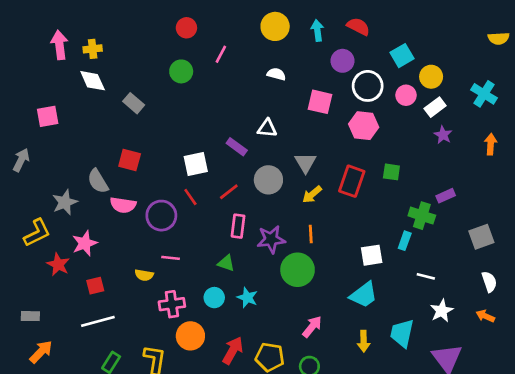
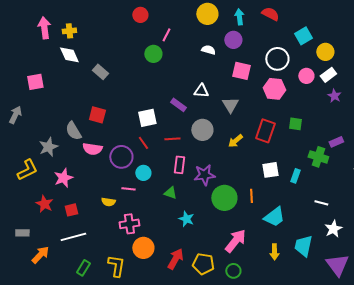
purple circle: (343, 61) -> (233, 40), moved
green circle: (181, 71) -> (153, 54), moved
pink circle: (406, 95) -> (306, 76), moved
gray triangle: (305, 163) -> (230, 105), moved
red line: (229, 192) -> (172, 139), turned 35
orange line: (311, 234) -> (251, 196), moved
cyan rectangle: (405, 241) -> (295, 176), moved
white square: (372, 255) -> (270, 170), moved
red star: (58, 264) -> (44, 204), moved
cyan circle: (214, 298) -> (143, 173), moved
pink arrow: (312, 327) -> (235, 241), size x1.4
orange arrow: (41, 352) -> (40, 255), moved

